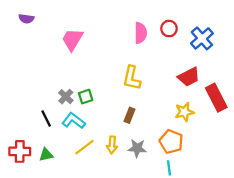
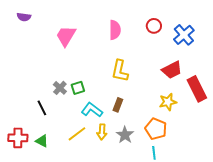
pink semicircle: (140, 33) -> (115, 30), moved
cyan L-shape: (74, 121) -> (92, 110), moved
gray star: (137, 148) -> (125, 135), turned 30
green triangle: (46, 155) -> (42, 141), turned 40

